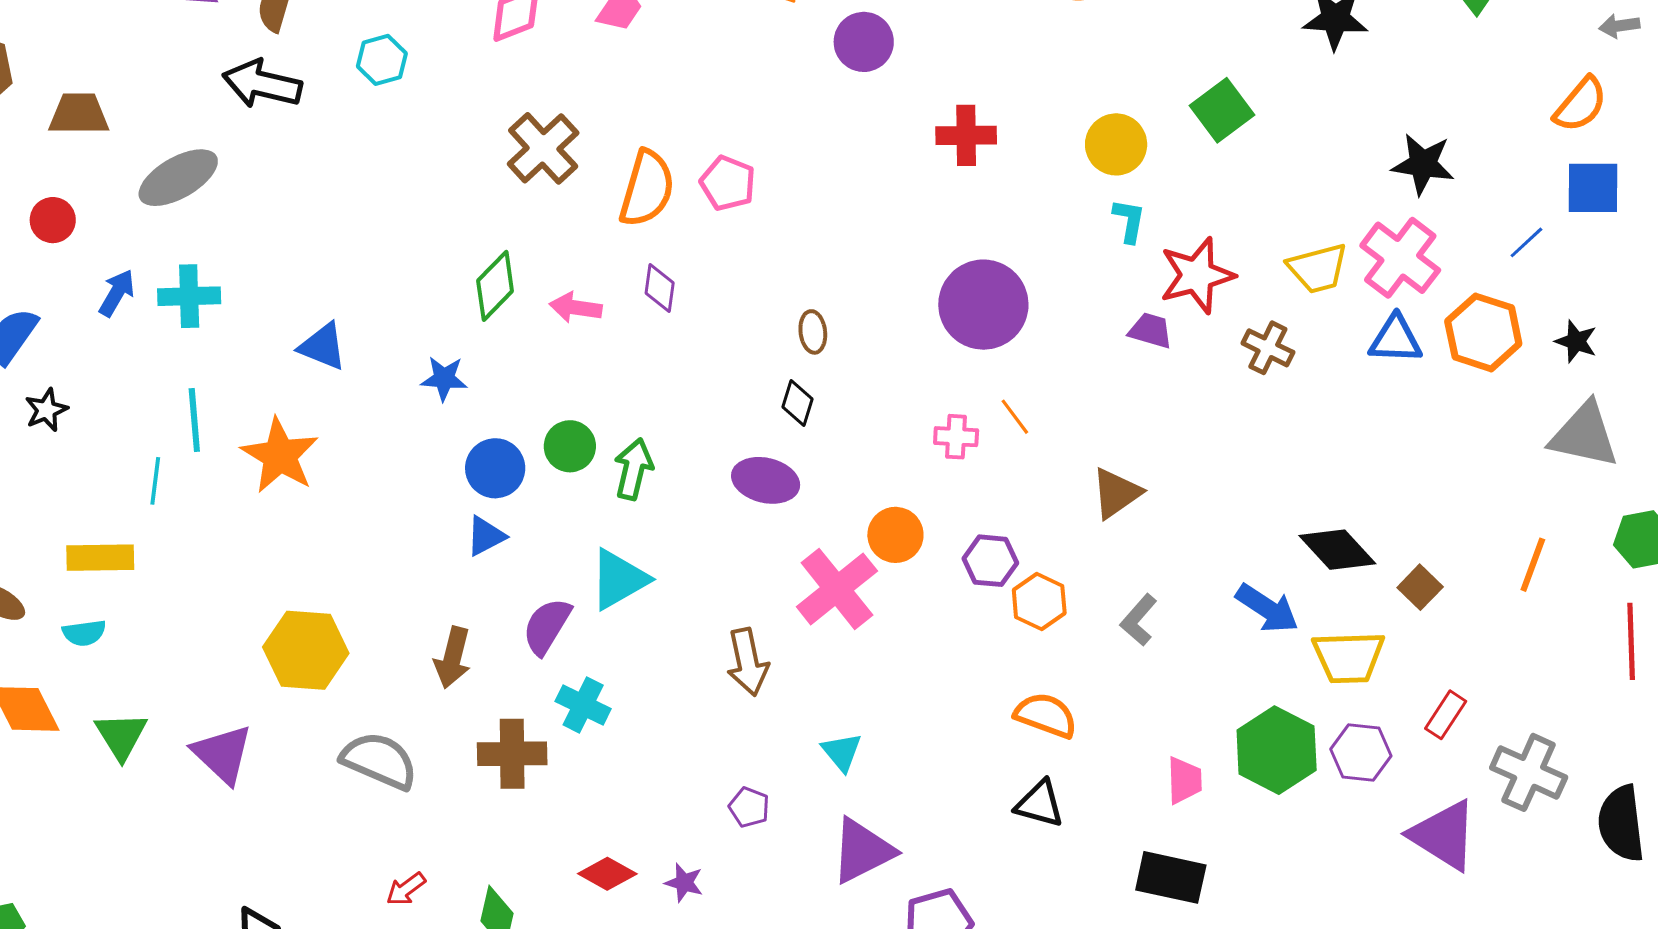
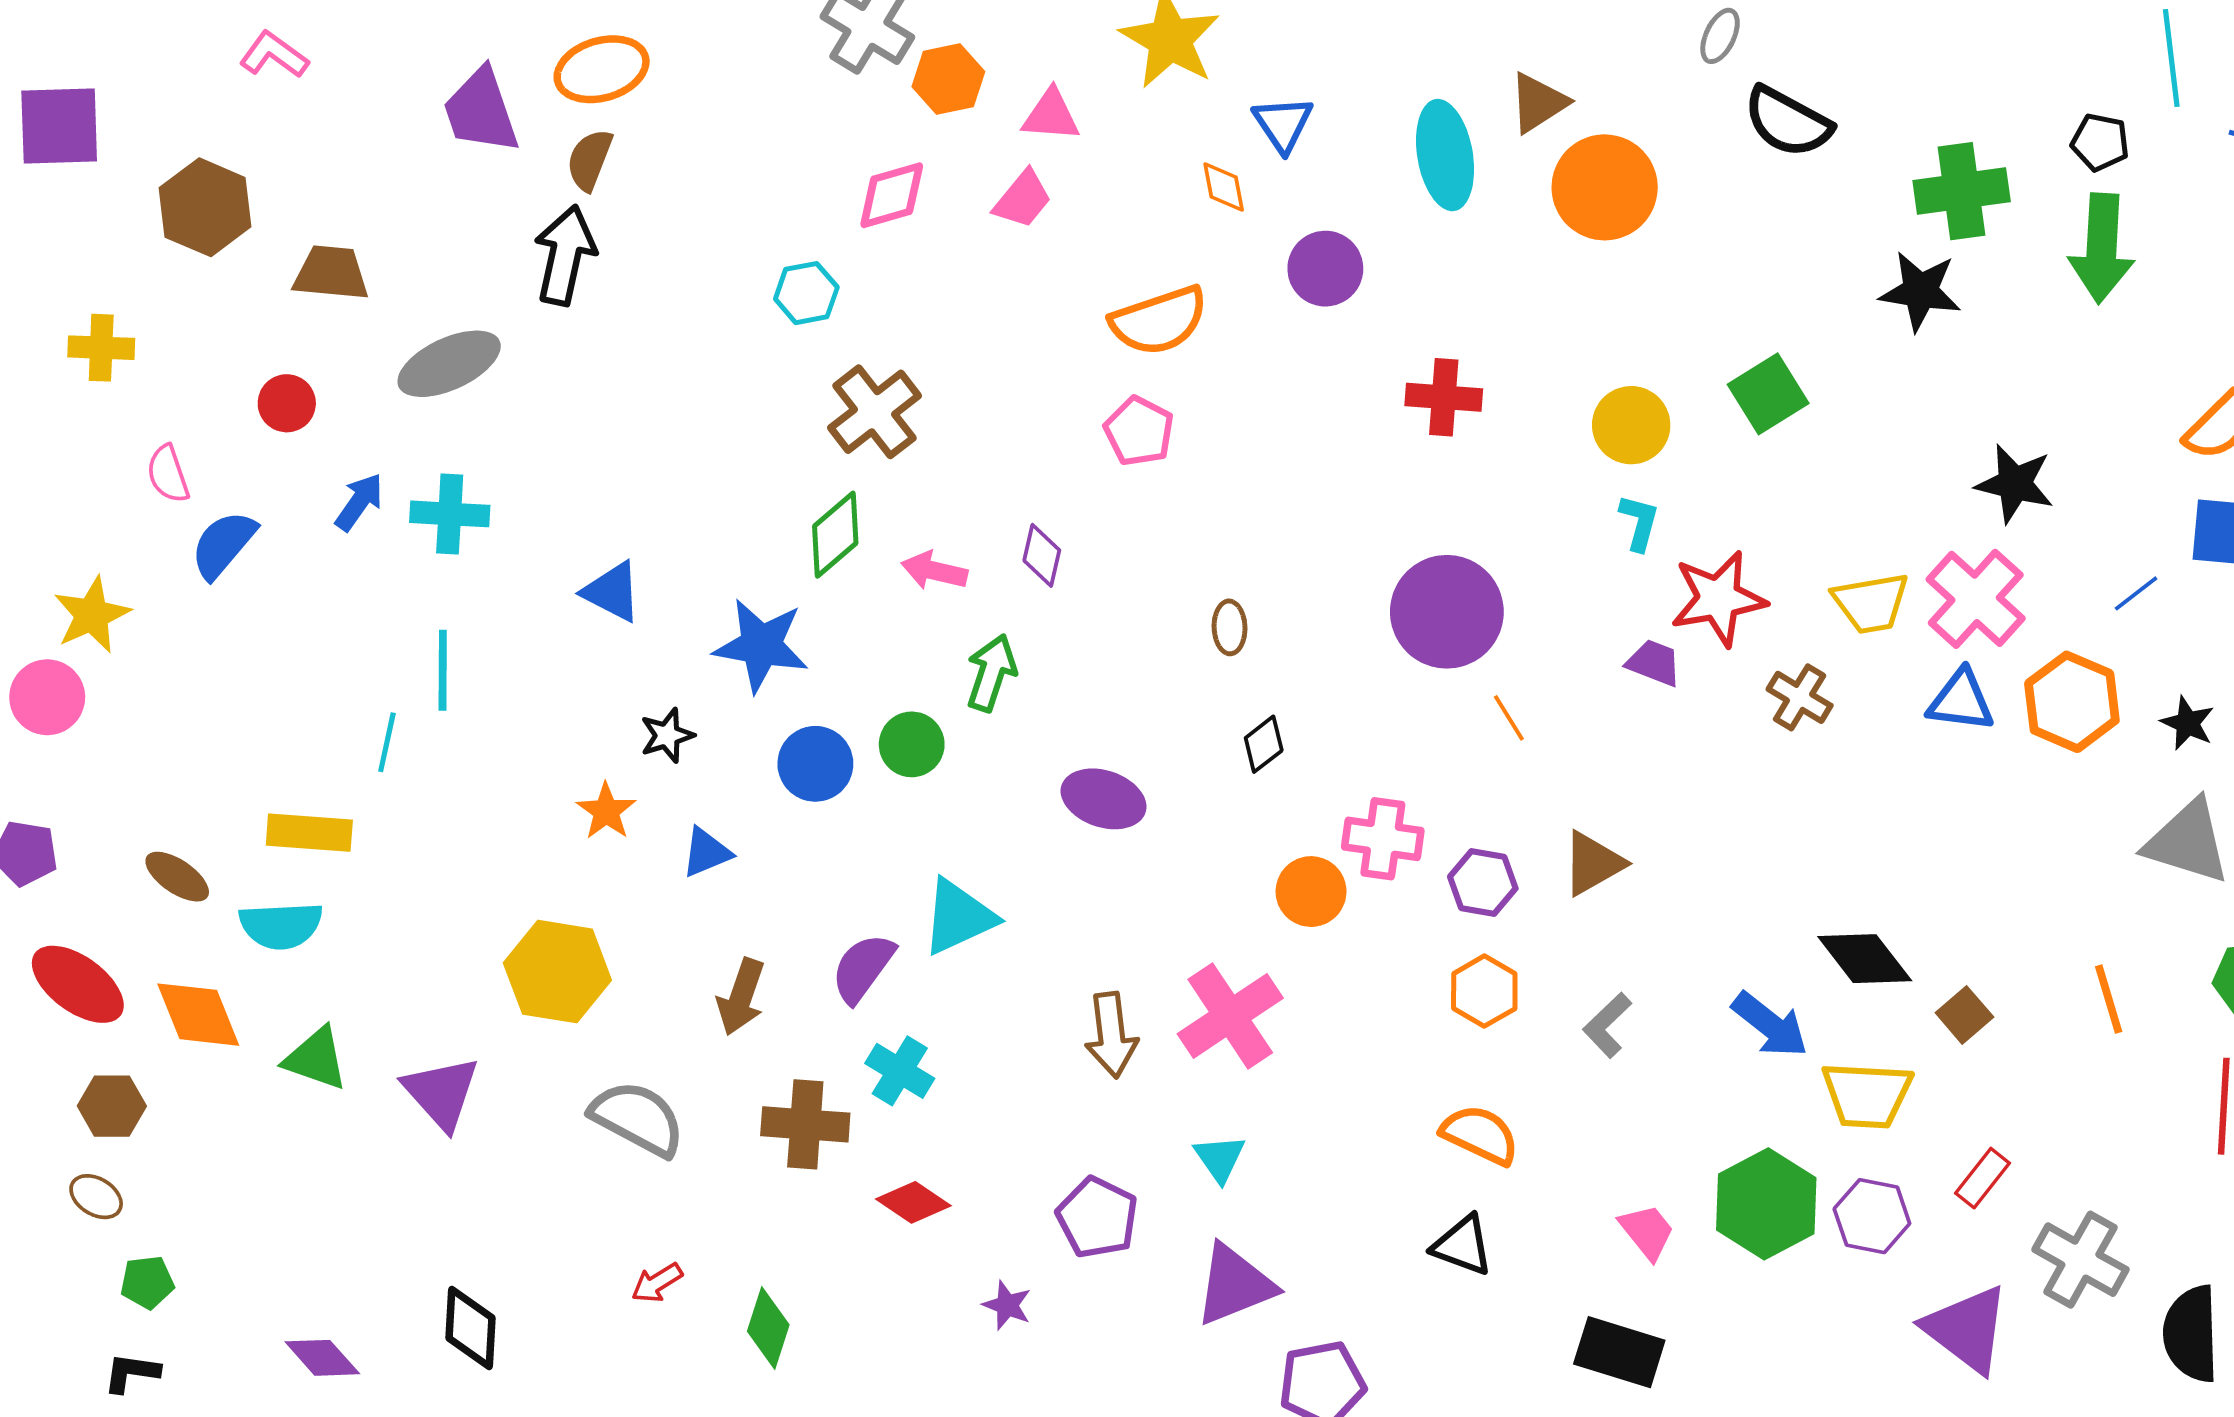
cyan hexagon: (382, 60) -> (806, 293), moved
black arrow: (262, 84) -> (565, 255), turned 84
brown cross: (543, 148) -> (874, 412), moved
orange semicircle: (647, 189) -> (1159, 321), moved, turned 50
blue star: (444, 378) -> (761, 645), size x1.6
black diamond: (798, 403) -> (1264, 744), moved, turned 30
black star: (46, 410) -> (667, 735), moved
orange line: (1015, 417) -> (1509, 718), moved
pink cross: (956, 437) -> (1383, 839), moved, size x1.4
orange star: (280, 456) -> (606, 811), moved, size x0.6
green arrow: (634, 469) -> (991, 673), moved
purple ellipse: (766, 480) -> (1104, 799), moved
blue triangle: (486, 536) -> (706, 852), moved
purple hexagon: (990, 561) -> (1483, 883), moved
orange line: (1533, 565) -> (2109, 999), turned -42
pink cross: (837, 589) -> (1230, 1016), moved
cyan semicircle: (84, 633) -> (281, 925), size x1.5
green triangle: (121, 736) -> (316, 1059), turned -44
pink trapezoid: (1184, 780) -> (1647, 1232), turned -42
purple pentagon: (749, 807) -> (1097, 1218), size x1.6
red diamond: (607, 874) -> (913, 1202), moved

